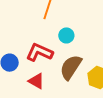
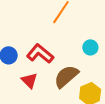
cyan circle: (66, 35) -> (90, 47), moved

